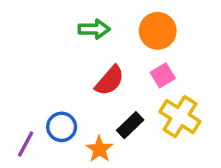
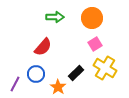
red semicircle: (110, 81) -> (43, 47), moved

